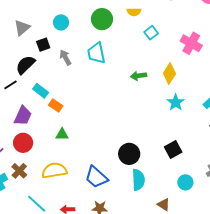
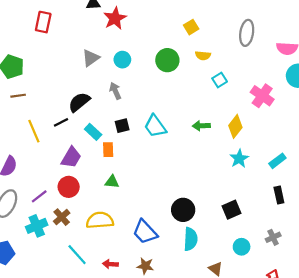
gray triangle: (22, 28) -> (91, 58), moved
black square: (43, 45) -> (122, 126), moved
cyan trapezoid: (96, 53) -> (155, 126), moved, turned -30
gray arrow: (65, 57) -> (115, 91), moved
orange rectangle: (56, 105) -> (108, 150), turned 48

